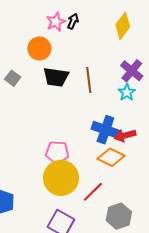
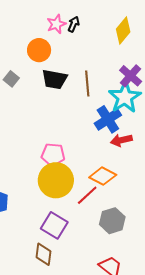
cyan star: (127, 92) -> (125, 97), size x1.8
blue cross: (105, 130) -> (108, 119), moved, turned 36
orange diamond: (111, 157) -> (103, 176), moved

